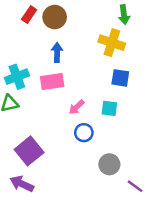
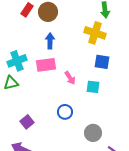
pink arrow: (77, 107) -> (70, 78), moved, turned -80
blue circle: (84, 133) -> (65, 112), moved
purple square: (29, 151) -> (27, 122), size x0.6

